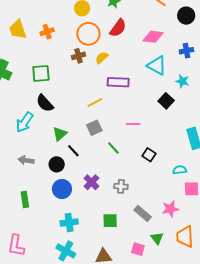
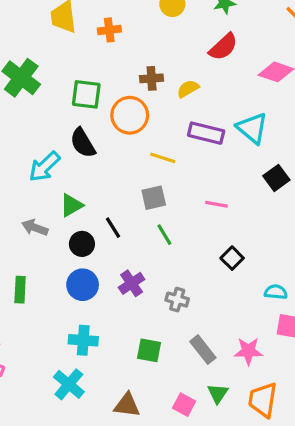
orange circle: (88, 34) -> (130, 115), moved
cyan triangle: (157, 66) -> (252, 128), moved
yellow line: (95, 103) -> (163, 158), turned 35
green triangle: (60, 134) -> (71, 205), moved
green line: (113, 148) -> (164, 235), moved

